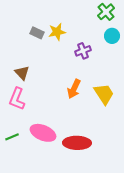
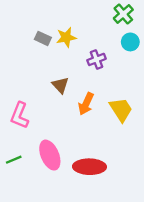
brown triangle: (22, 73) -> (60, 85), moved
pink ellipse: (43, 133) -> (50, 155), turned 45

